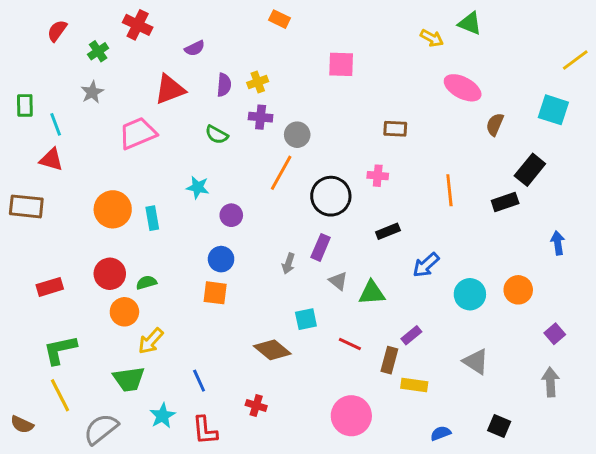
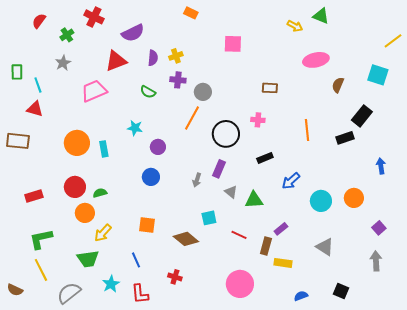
purple semicircle: (195, 48) -> (133, 33), size x1.6
pink ellipse: (463, 88) -> (316, 60), turned -40
orange square: (215, 293) -> (147, 225), moved

